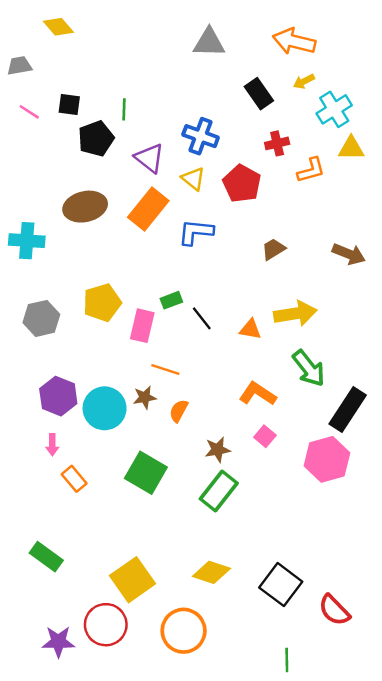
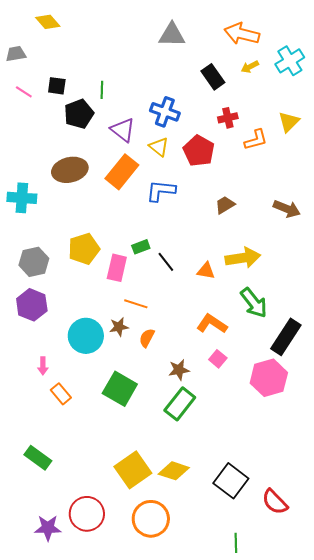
cyan cross: (334, 109) -> (290, 61), moved
yellow triangle: (351, 148) -> (289, 122), turned -45
purple hexagon: (58, 396) -> (32, 305), moved
yellow square: (132, 580) -> (133, 470), moved

